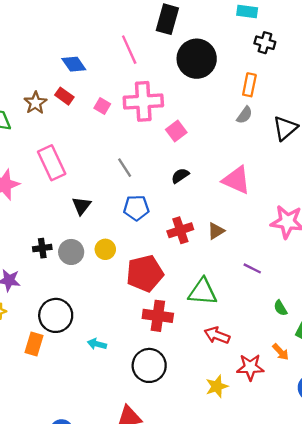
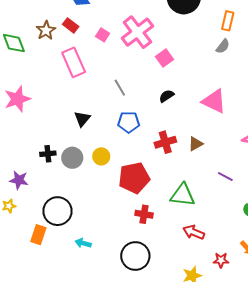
pink cross: (143, 101) -> (137, 32), turned -36
pink rectangle: (52, 163) -> (74, 62), moved
red cross: (158, 316) -> (144, 214), size x0.7
cyan arrow: (97, 344) -> (83, 243), moved
red star: (250, 367) -> (221, 260), size x0.7

